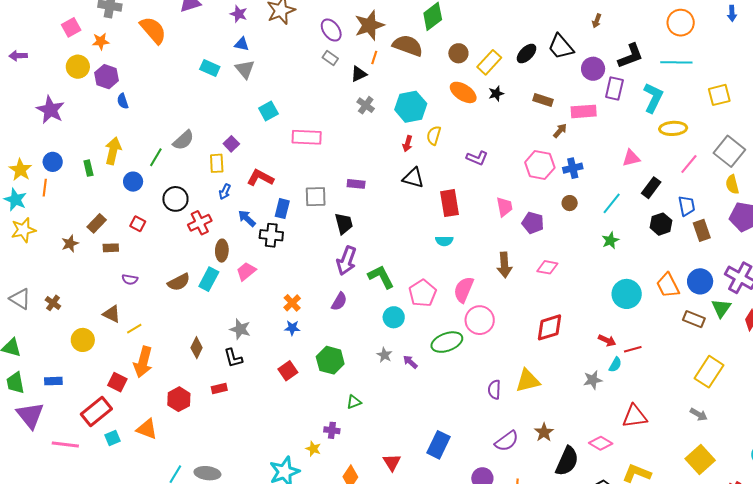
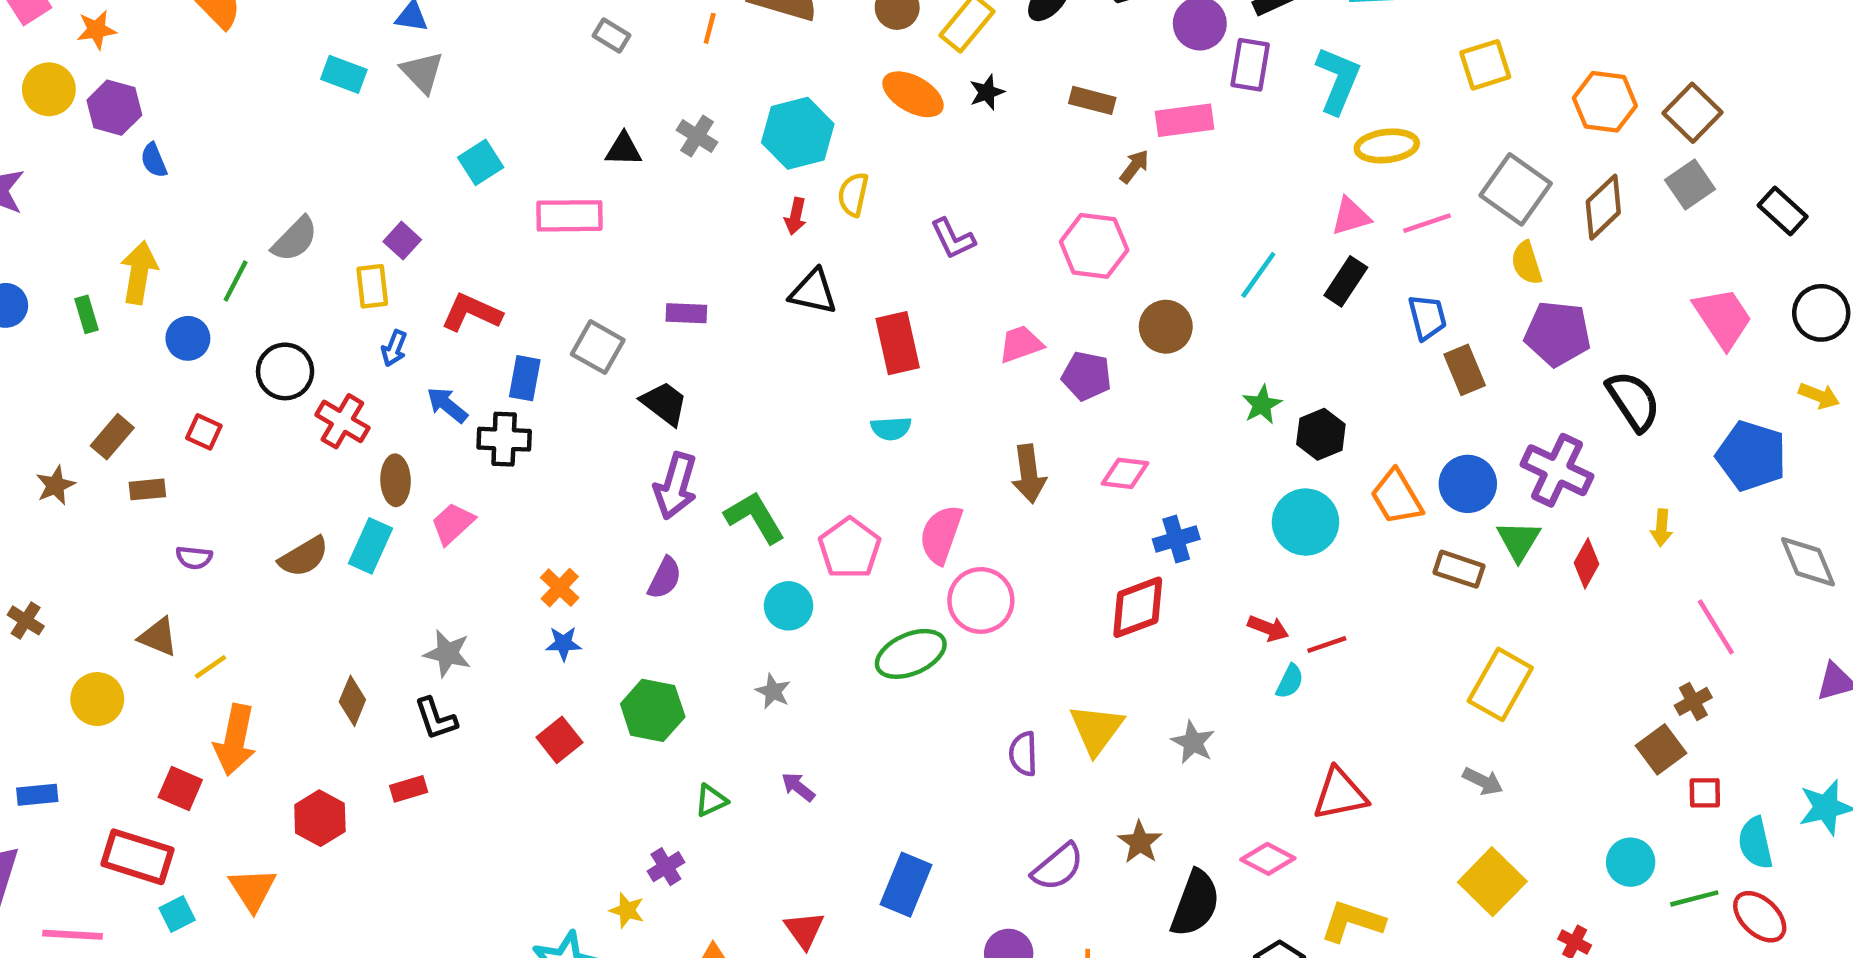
black triangle: (359, 74) -> (624, 149), moved, turned 30
purple L-shape: (477, 158) -> (953, 239), turned 45
pink triangle: (631, 158) -> (1351, 216), moved
pink line: (689, 164) -> (1427, 223), turned 35
blue cross: (573, 168) -> (1176, 539), moved
gray square: (316, 197) -> (598, 347), turned 35
brown circle: (570, 203) -> (1166, 327), size x1.5
cyan line: (612, 203) -> (1258, 275), moved
pink trapezoid: (504, 207) -> (1021, 344), turned -95
red cross: (200, 223) -> (342, 421), turned -30
black trapezoid: (344, 224) -> (664, 403), turned -35
black hexagon: (661, 224) -> (1321, 434), moved
purple arrow: (410, 362) -> (798, 787), moved
gray star: (593, 380) -> (1193, 742), moved, turned -30
yellow triangle: (528, 381) -> (1096, 729), turned -36
red rectangle: (96, 411) -> (137, 857), turned 60
orange triangle: (147, 429) -> (253, 889), turned 40
purple cross: (332, 430) -> (666, 867), turned -35

